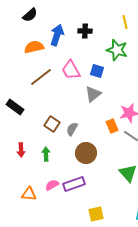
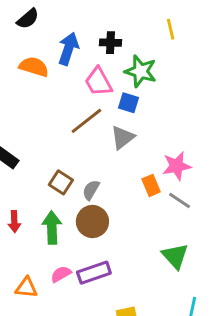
orange semicircle: (34, 47) -> (34, 67), turned 30
green star: (117, 50) -> (141, 71), moved
pink trapezoid: (71, 70) -> (98, 82), moved
brown line: (41, 77) -> (86, 121), moved
brown circle: (86, 153) -> (92, 222), moved
green arrow: (46, 154) -> (52, 228), size x1.5

